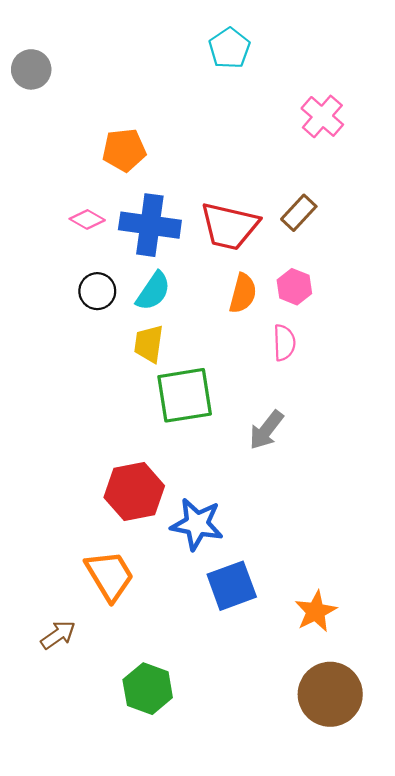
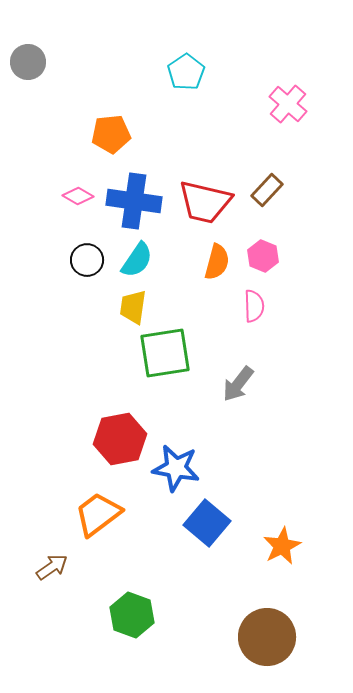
cyan pentagon: (229, 48) -> (186, 72), moved
orange trapezoid: (110, 576) -> (98, 514), turned -96
blue square: (232, 586) -> (207, 523), turned -30
brown circle: (330, 694) -> (267, 637), moved

